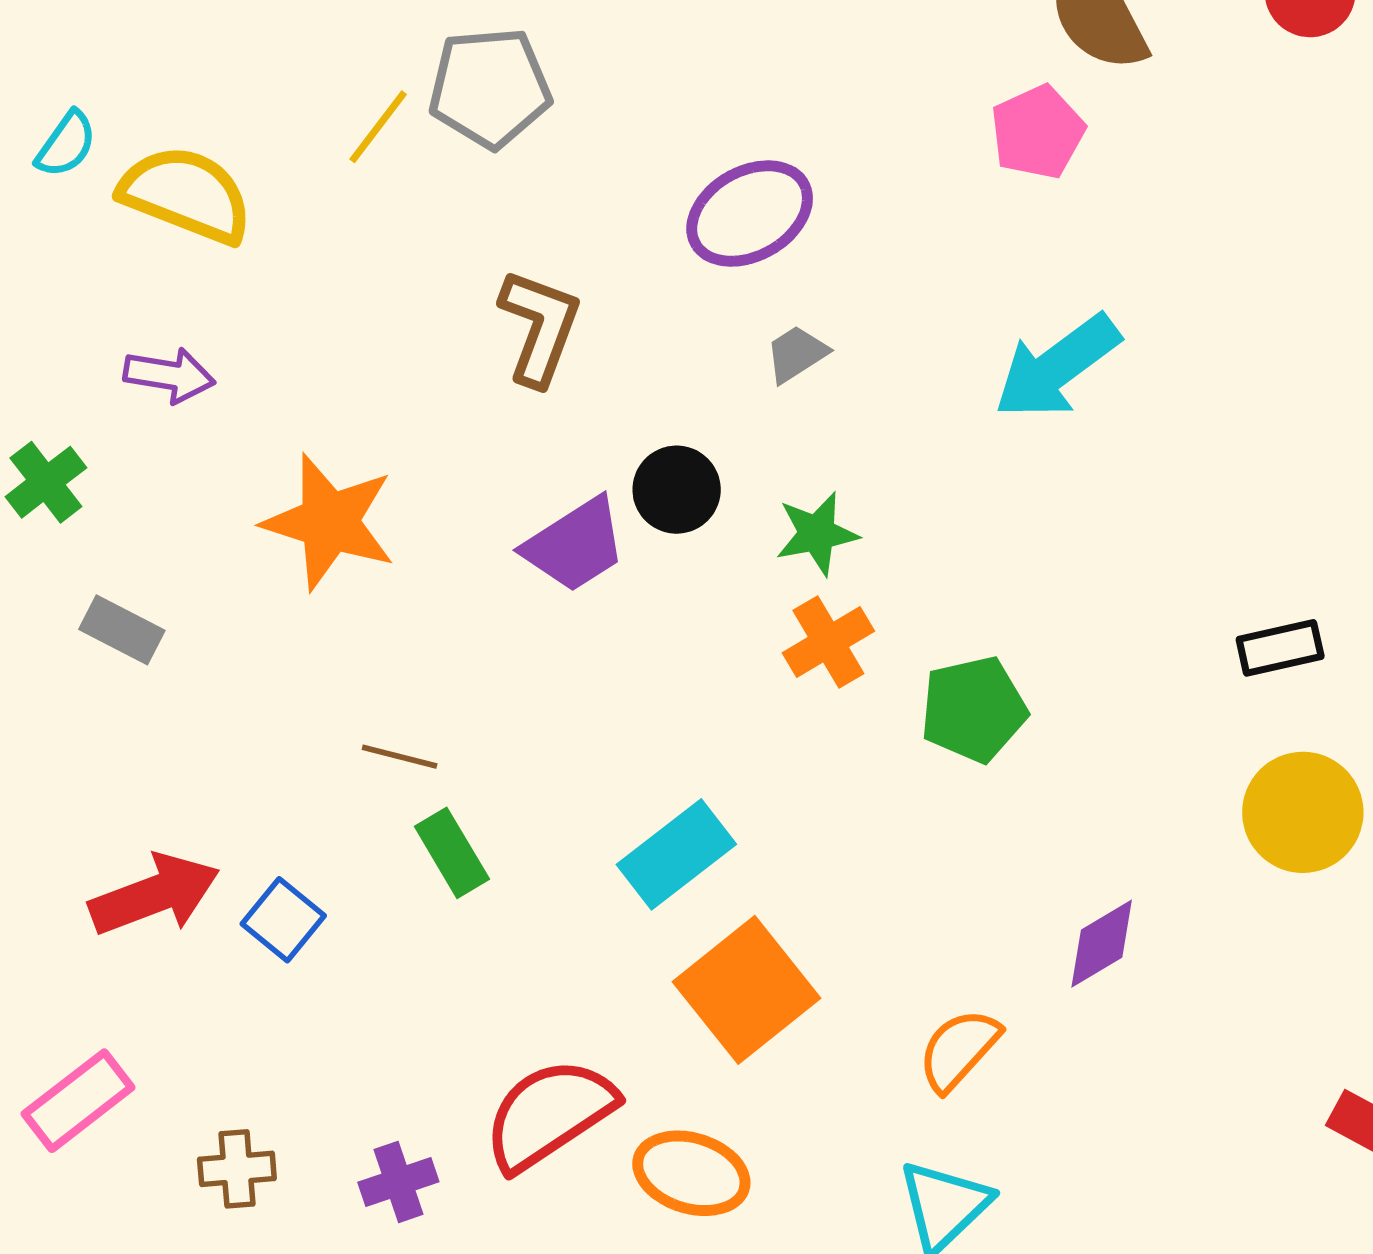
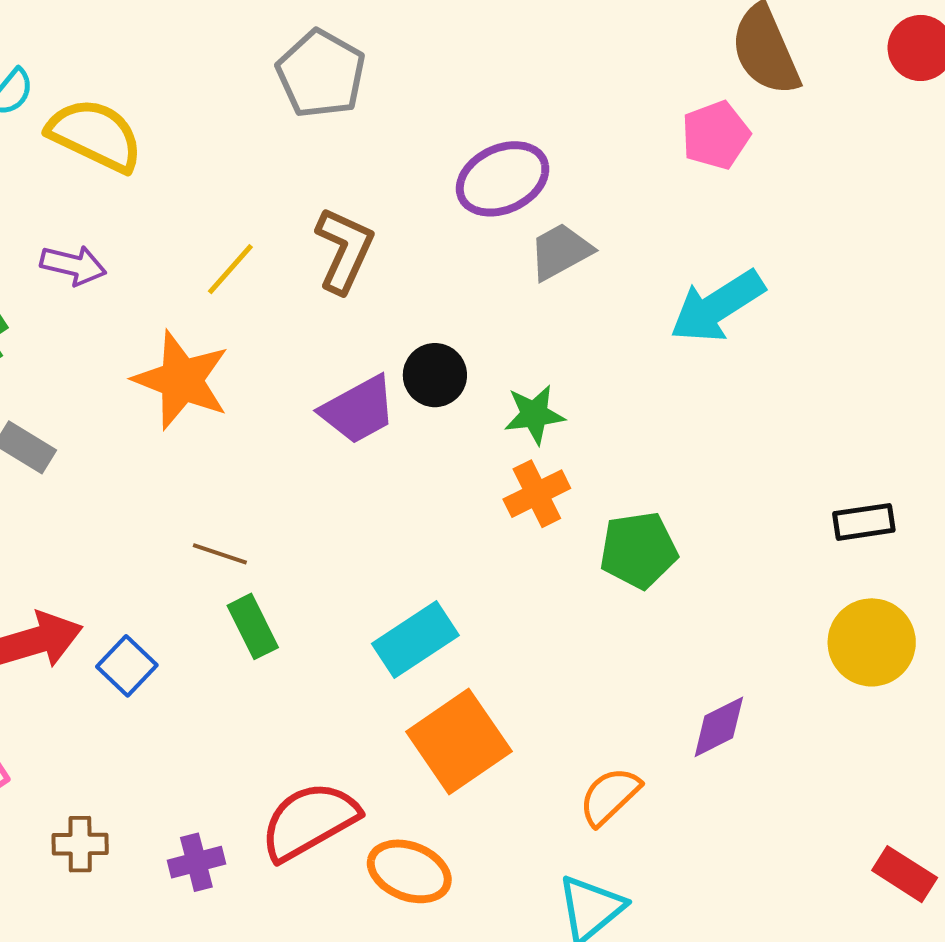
gray pentagon: (490, 88) -> (321, 74), turned 30
yellow line: (378, 127) -> (230, 269), moved
gray trapezoid: (796, 354) -> (560, 251), moved, size x1.4

